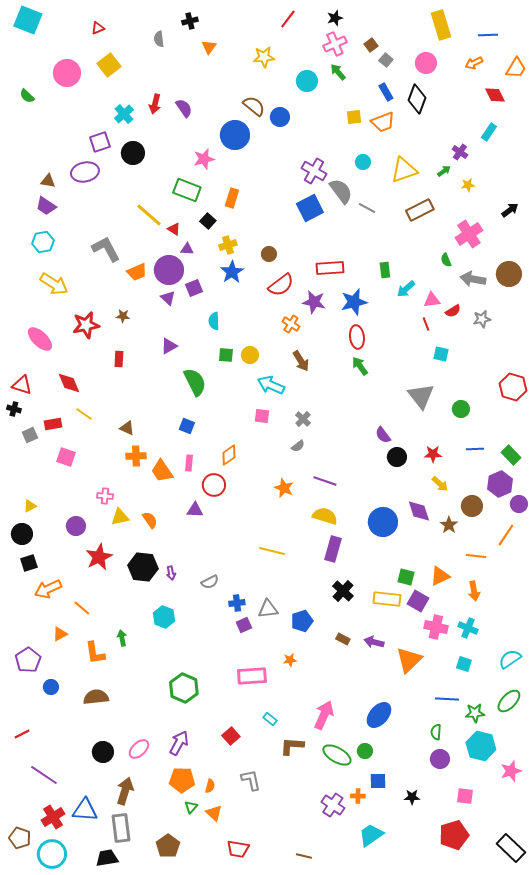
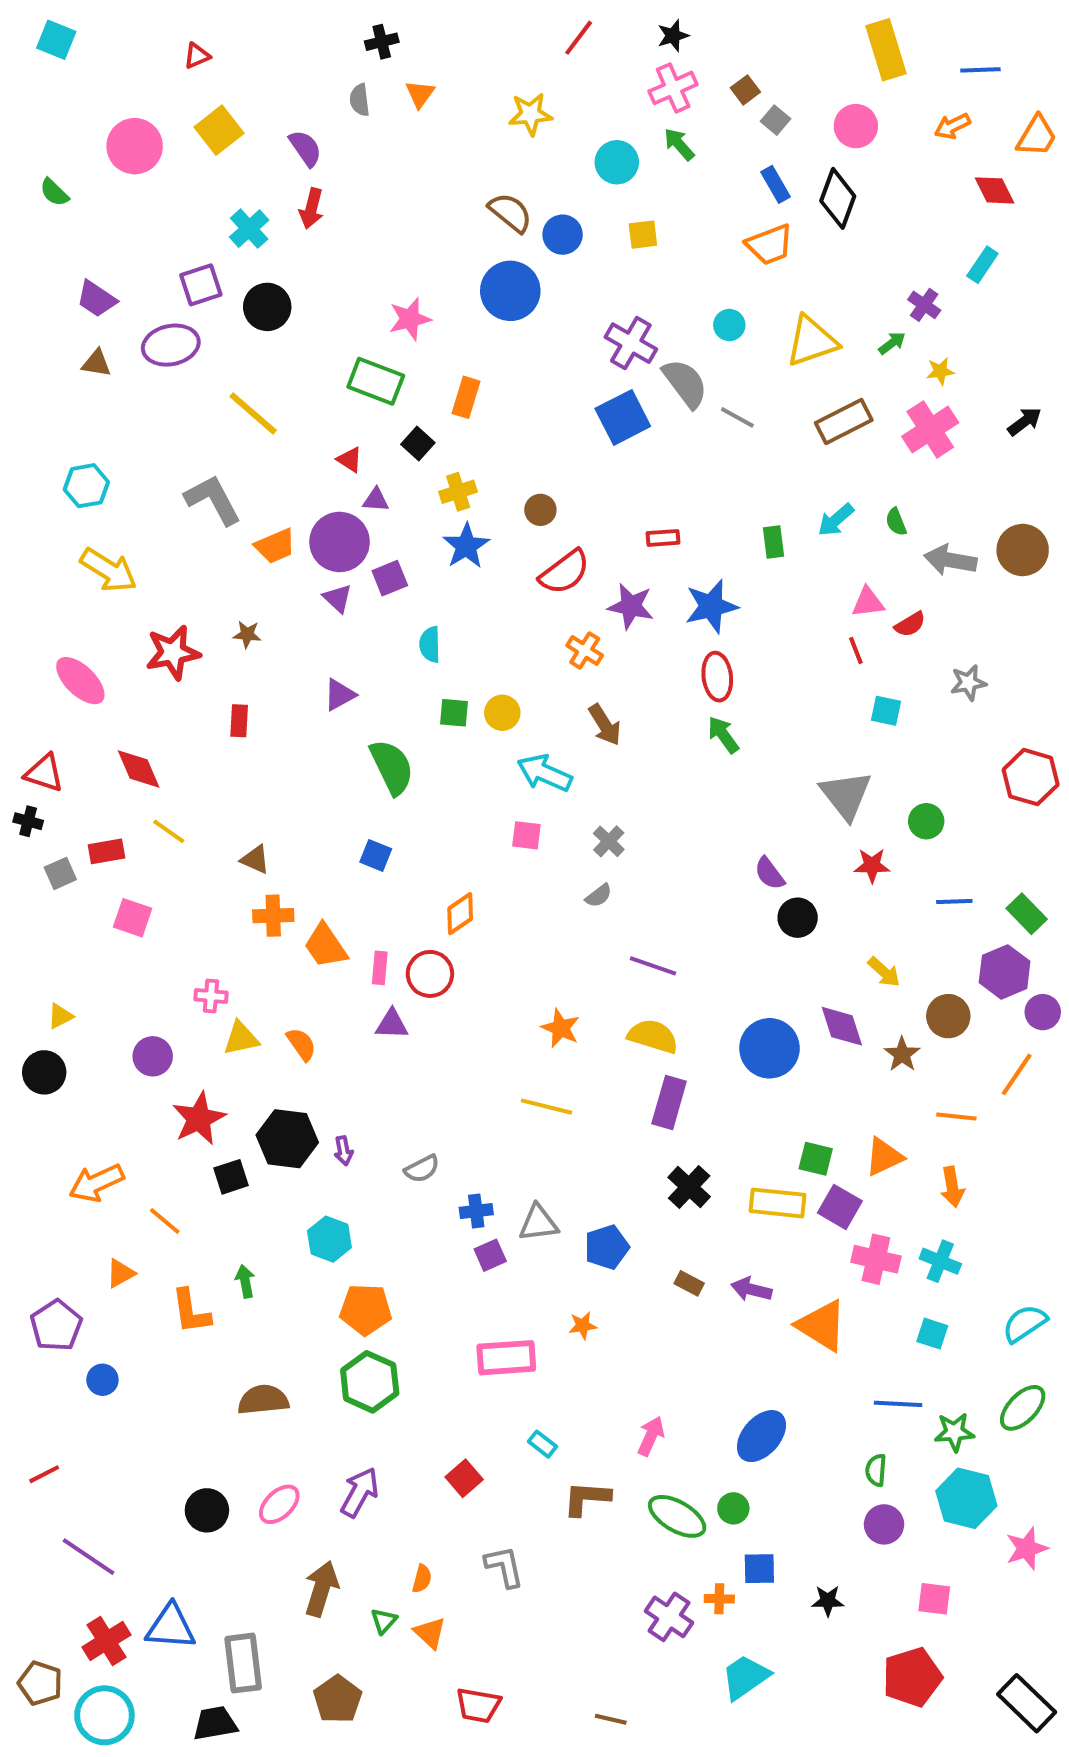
cyan square: (28, 20) -> (56, 40), size x0.7
gray semicircle: (159, 39) -> (360, 100), moved
purple semicircle: (184, 108) -> (305, 148), moved
yellow square: (354, 117) -> (643, 235), moved
blue circle: (235, 135) -> (510, 291), moved
purple trapezoid: (46, 206) -> (96, 299), moved
yellow line: (149, 215) -> (253, 413), moved
pink cross: (469, 234) -> (930, 429), moved
red rectangle: (330, 268) -> (663, 538), size x0.6
cyan arrow: (406, 289) -> (836, 520), moved
gray star: (482, 319) -> (968, 683), moved
red star: (433, 454) -> (872, 865), moved
pink rectangle: (189, 463) -> (380, 968), moved
orange star: (284, 488) -> (561, 1028), moved
black square: (29, 563) -> (231, 1177), moved
orange triangle: (409, 660) -> (822, 1326), turned -44
brown semicircle: (96, 697) -> (263, 1400), moved
pink arrow: (324, 715) -> (651, 1436), size x0.7
orange pentagon: (182, 780) -> (366, 1309), moved
brown arrow: (125, 791) -> (321, 1589), moved

